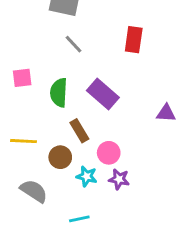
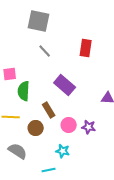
green semicircle: (59, 93) -> (24, 91), moved
cyan star: (87, 176) -> (63, 151), moved
purple star: (119, 179) -> (89, 127), moved

